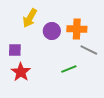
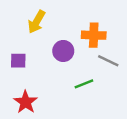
purple circle: (52, 31) -> (63, 51), moved
red star: (21, 72) -> (26, 102), moved

